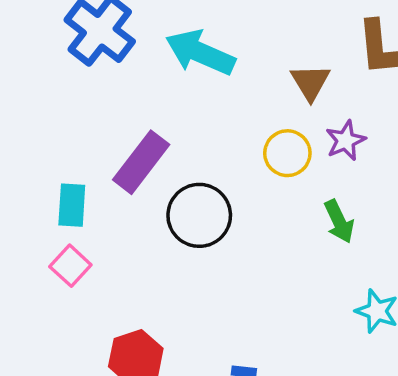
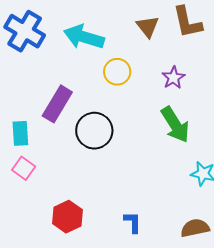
brown triangle: (310, 82) -> (148, 27), moved
yellow circle: (287, 153) -> (117, 72), moved
green arrow: (339, 221) -> (175, 125), size x1.5

